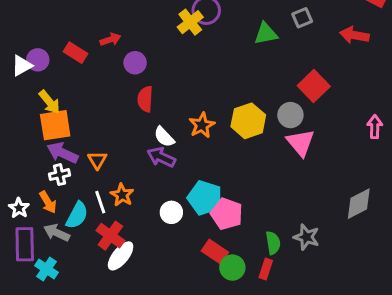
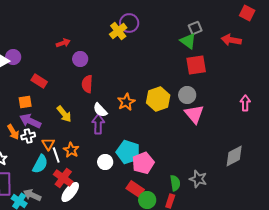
green triangle: (266, 34) -> (188, 41), moved, turned 48
red rectangle: (76, 53) -> (39, 81), moved
red square: (314, 86) -> (196, 65), moved, turned 35
yellow arrow: (49, 102) -> (64, 114), moved
orange square: (55, 125) -> (25, 102), size x0.6
purple arrow: (161, 157) -> (98, 124), turned 66
orange triangle: (97, 160) -> (48, 144), moved
orange arrow: (48, 202) -> (13, 132), moved
pink pentagon: (227, 214) -> (143, 163), turned 30
gray arrow: (57, 233) -> (32, 195), moved

